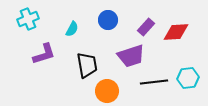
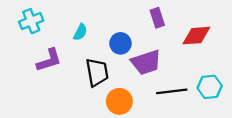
blue circle: (108, 20) -> (120, 43), moved
purple rectangle: (146, 27) -> (157, 18), moved, turned -60

